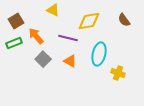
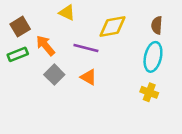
brown semicircle: (124, 20) -> (157, 25), turned 40
cyan ellipse: (99, 54) -> (153, 57), moved

